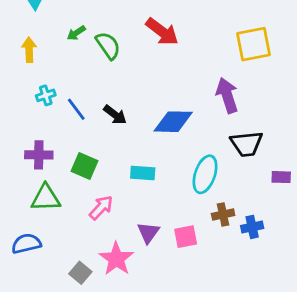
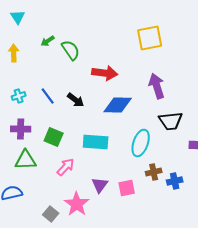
red arrow: (162, 32) -> (105, 73), moved, turned -30
yellow square: (253, 44) -> (150, 38), moved
cyan cross: (46, 95) -> (19, 96), moved
cyan rectangle: (143, 173) -> (96, 142), size x1.4

